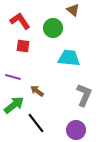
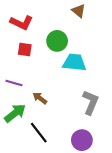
red L-shape: (20, 21) -> (21, 23), turned 150
green circle: (53, 28) -> (57, 41), moved

